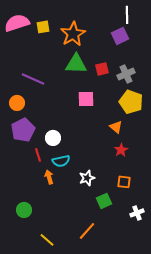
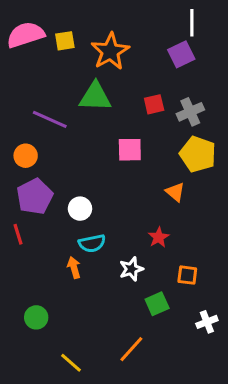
green triangle: (76, 64) -> (95, 97), moved
red star: (121, 150) -> (159, 237), moved
red line: (38, 155) -> (18, 234), moved

